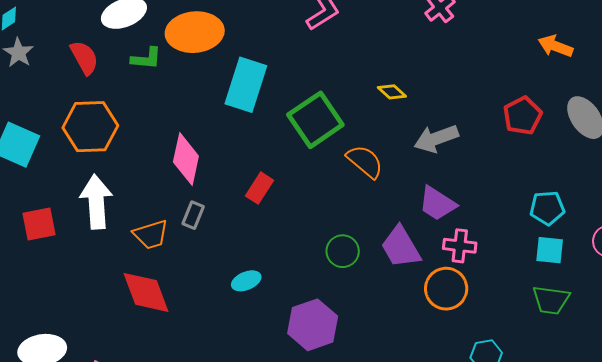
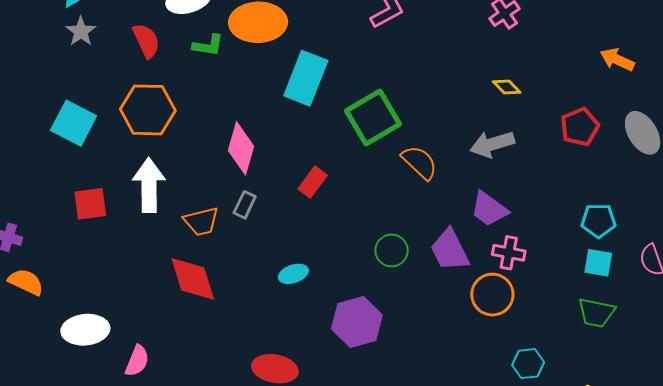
yellow diamond: (392, 92) -> (507, 87), moved

